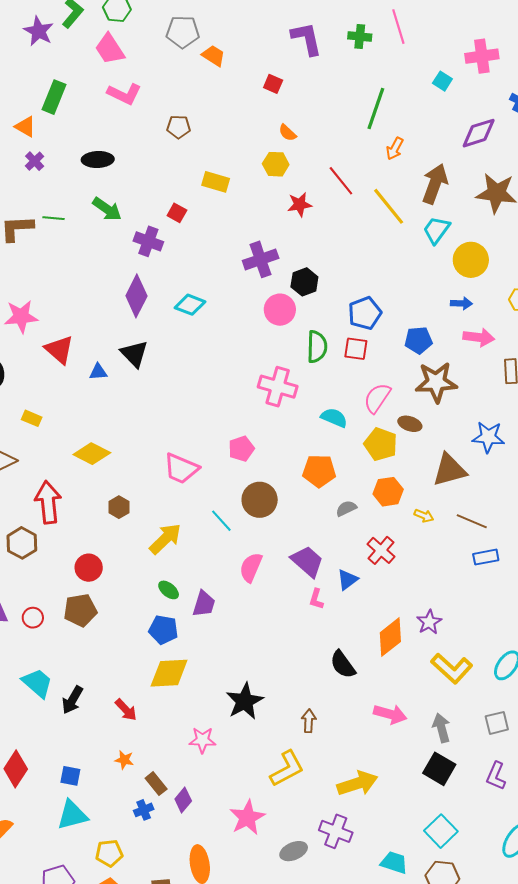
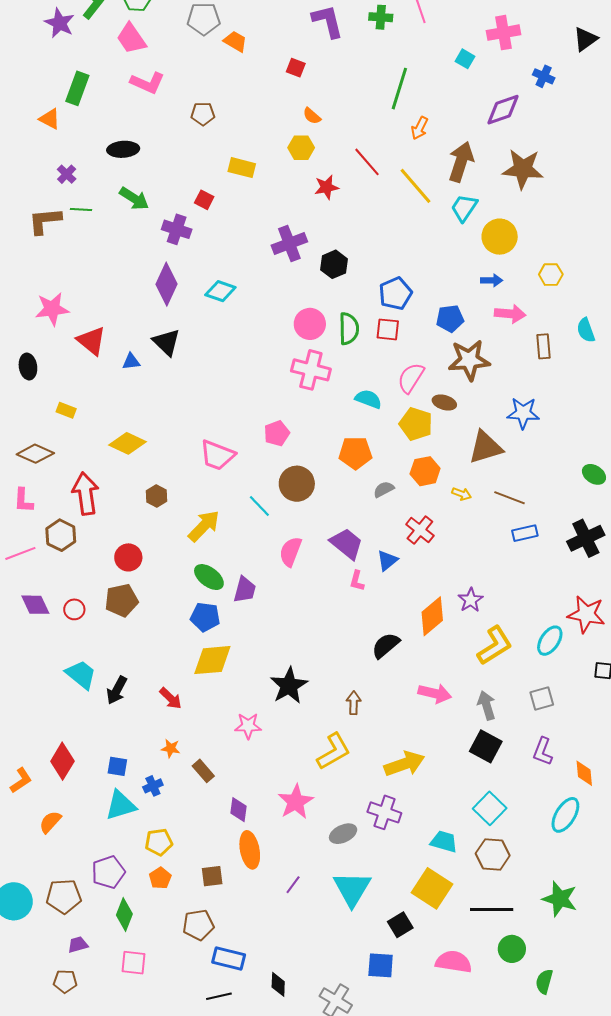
purple cross: (35, 161) -> (67, 174), moved
pink circle: (280, 310) -> (310, 324), moved
green ellipse: (169, 590) -> (209, 577), size x1.4
black semicircle: (343, 664) -> (386, 645), turned 88
yellow L-shape: (452, 668) -> (495, 646), turned -72
purple diamond: (183, 800) -> (238, 810), moved, turned -30
blue cross: (144, 810) -> (153, 786), moved

